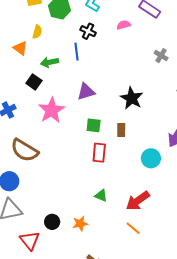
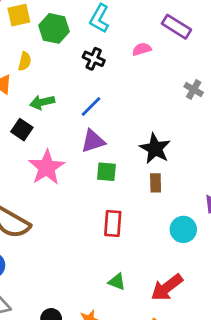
blue line: (77, 52) -> (91, 106), moved, turned 54
green square: (94, 125) -> (106, 172), moved
brown rectangle: (121, 130) -> (156, 183), moved

